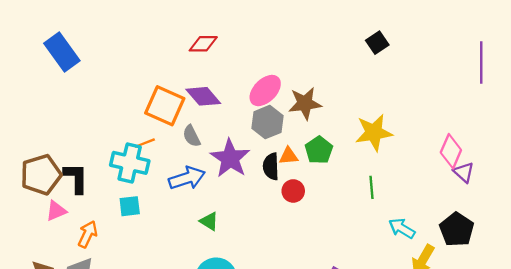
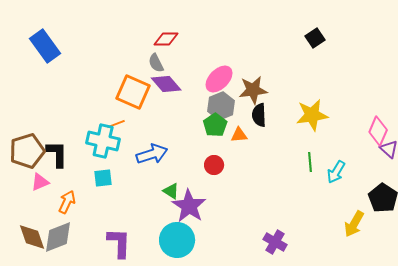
gray semicircle: (192, 136) -> (156, 63), moved
green pentagon: (319, 150) -> (215, 125), moved
purple star: (230, 158) -> (189, 206), moved
black semicircle: (271, 166) -> (259, 115), moved
red circle: (293, 191) -> (214, 165), moved
cyan arrow: (402, 228) -> (336, 172), moved, turned -90

